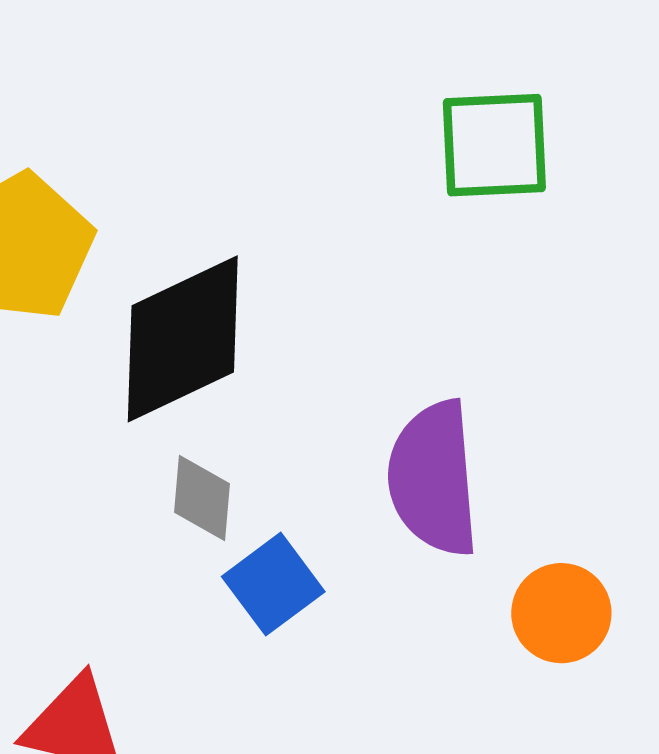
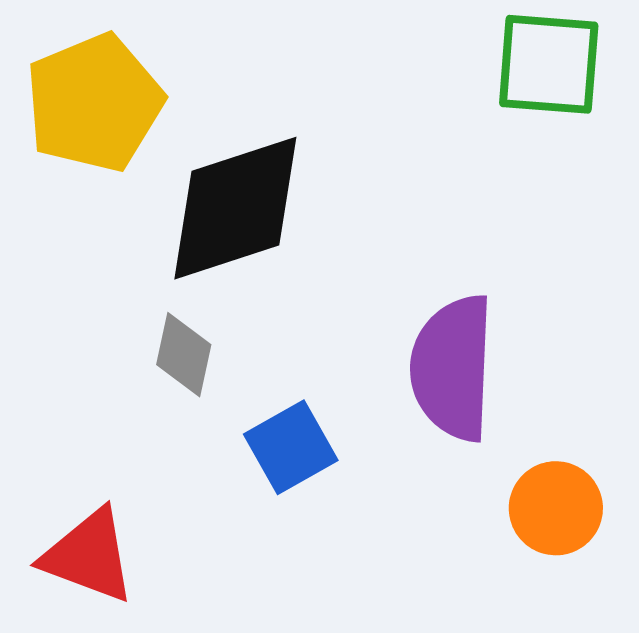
gray diamond: (202, 498) -> (184, 355), moved

